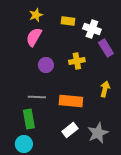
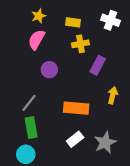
white cross: (92, 29) -> (110, 20), moved
purple rectangle: (106, 48) -> (98, 65), moved, turned 60
yellow cross: (77, 61) -> (80, 44), moved
gray line: (37, 97) -> (29, 103), moved, turned -54

